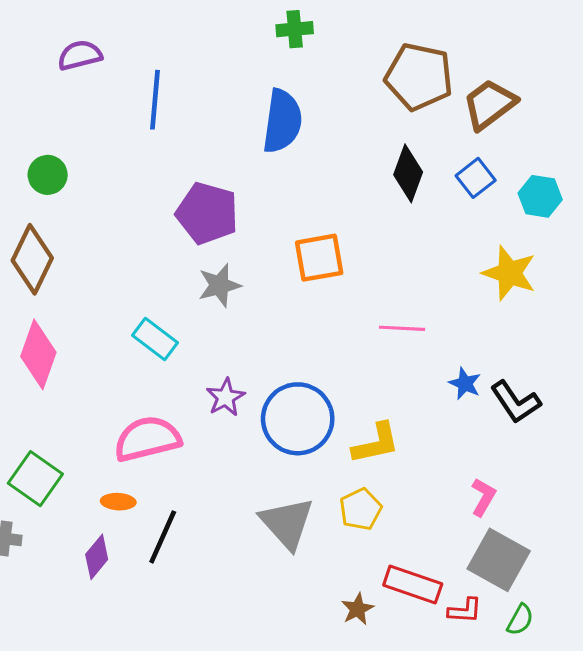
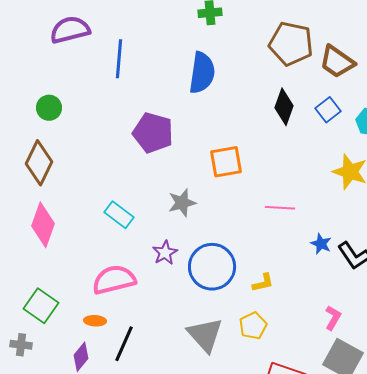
purple semicircle: (80, 55) -> (70, 30), size x1.4
brown trapezoid: (489, 104) -> (337, 62), turned -108
gray star: (219, 285) -> (182, 203), moved
yellow L-shape: (376, 443) -> (263, 283), size x0.7

